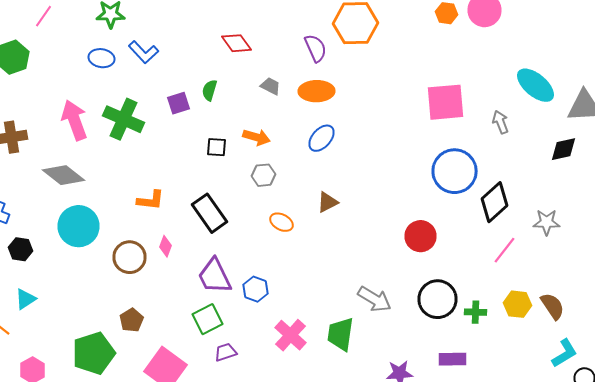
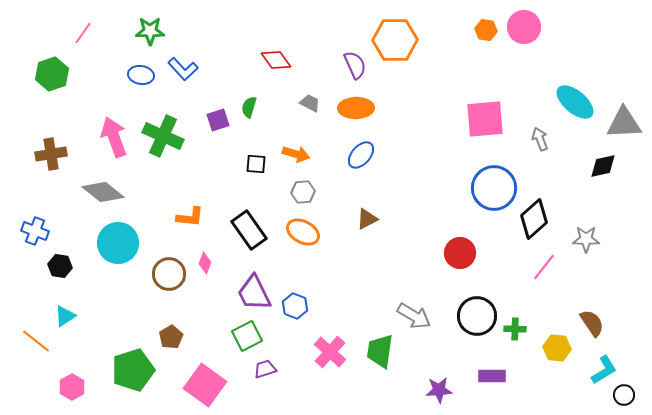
orange ellipse: (282, 222) -> (303, 232), moved, size x1.4
yellow hexagon: (518, 304) -> (557, 348), moved

